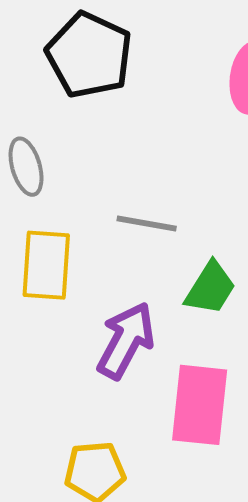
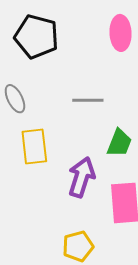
gray line: (147, 223) -> (88, 100), moved

